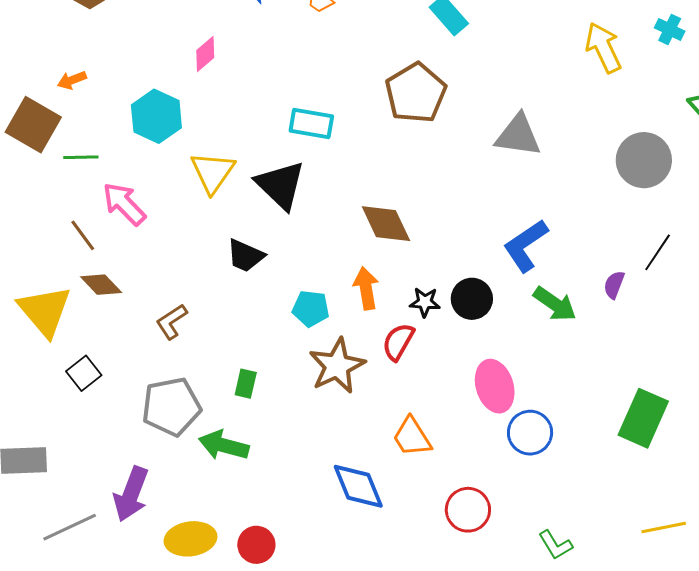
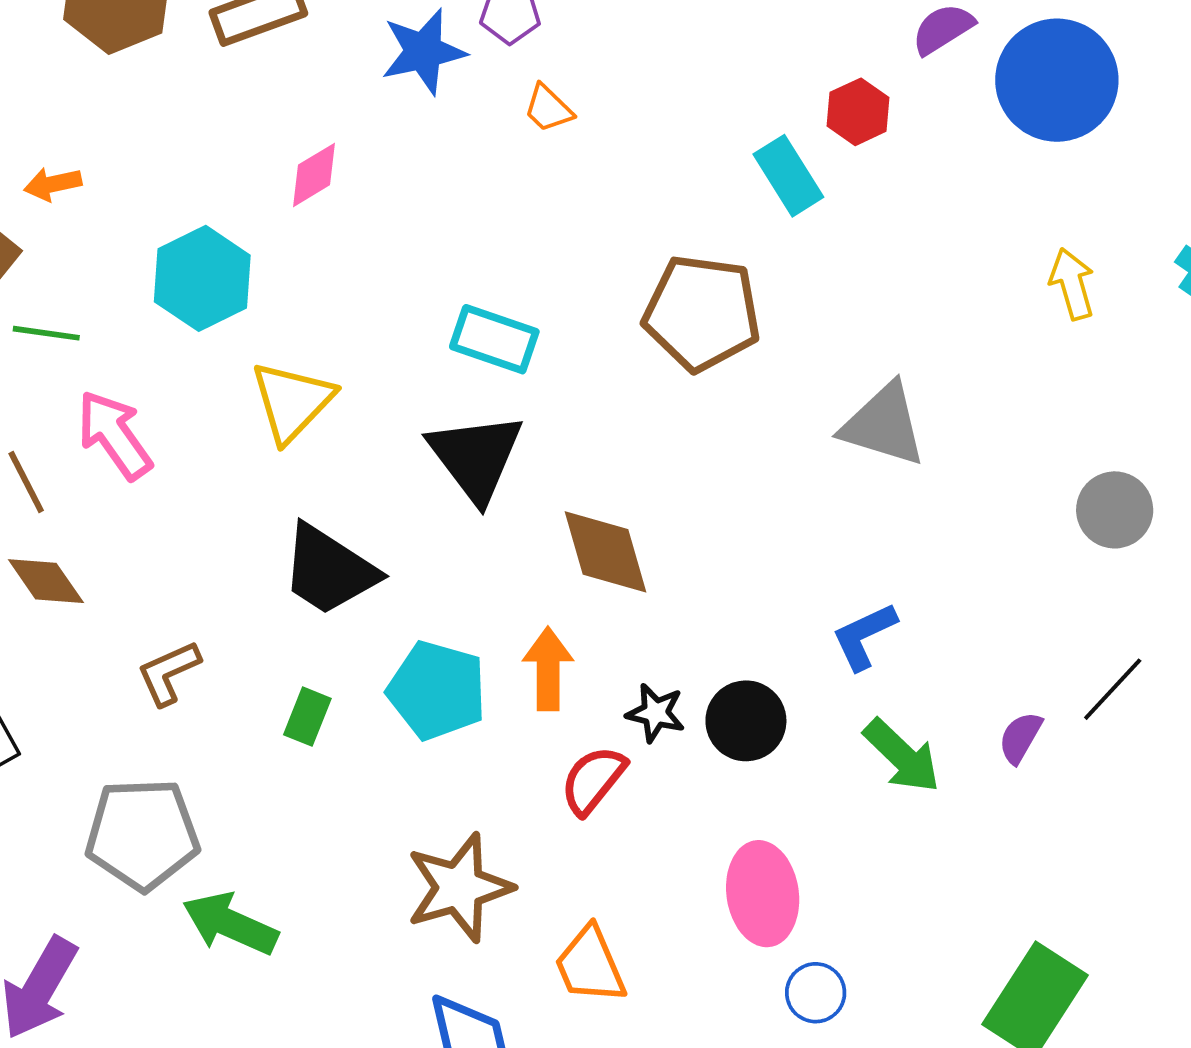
yellow arrow: (603, 48) -> (1072, 284), size x0.7
brown pentagon: (416, 93) -> (702, 313), turned 30
gray circle: (644, 160) -> (1115, 510), size x0.7
black triangle: (280, 185) -> (476, 457), moved
blue L-shape: (526, 246) -> (864, 636), size x0.7
black trapezoid: (245, 256) -> (329, 570), size x1.4
cyan pentagon: (311, 309) -> (437, 690), size x1.4
brown star: (337, 366) -> (459, 888), moved
green rectangle: (246, 384) -> (307, 717), moved
blue circle: (530, 433) -> (816, 993), size x0.7

